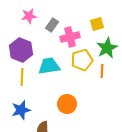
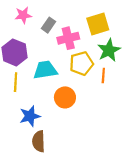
yellow square: (97, 24) -> (98, 24), size x1.5
orange circle: (67, 104) -> (65, 97), moved
blue star: (21, 110) -> (30, 116), moved

